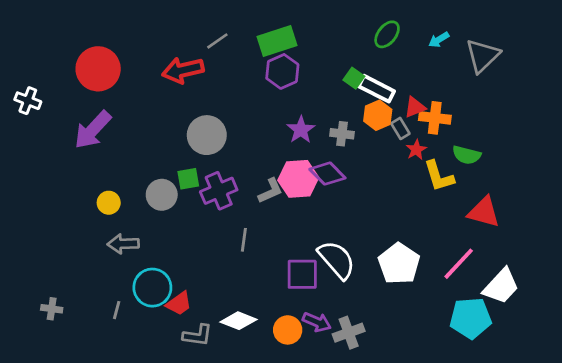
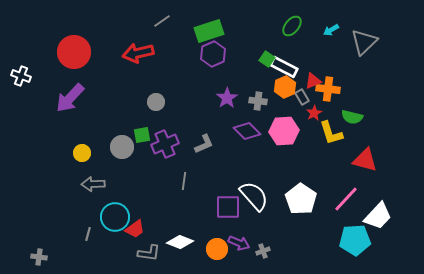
gray line: (217, 41) -> (162, 21), moved
gray circle: (207, 135) -> (156, 102), size x0.6
pink hexagon: (298, 179) -> (284, 131), moved
gray cross: (52, 309) -> (39, 257), moved
gray cross: (349, 333) -> (263, 251), size x0.6

